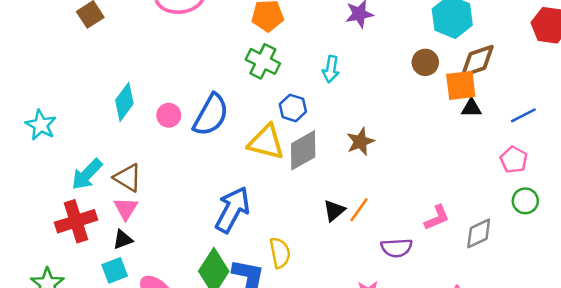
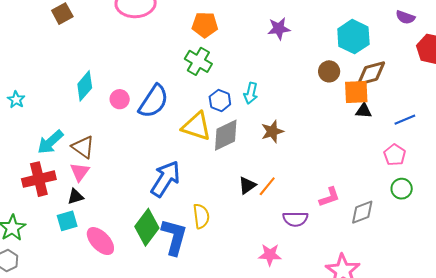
cyan arrow: (331, 69) -> (251, 93), moved
cyan star: (41, 125) -> (16, 100), size x0.7

